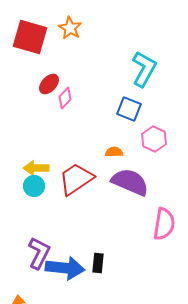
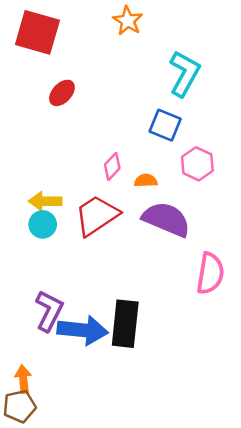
orange star: (70, 28) -> (128, 21), moved
pink diamond: (65, 98) -> (112, 166), moved
black rectangle: (98, 263) -> (125, 324), size x1.8

